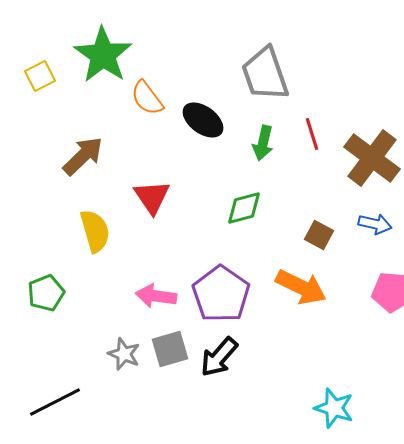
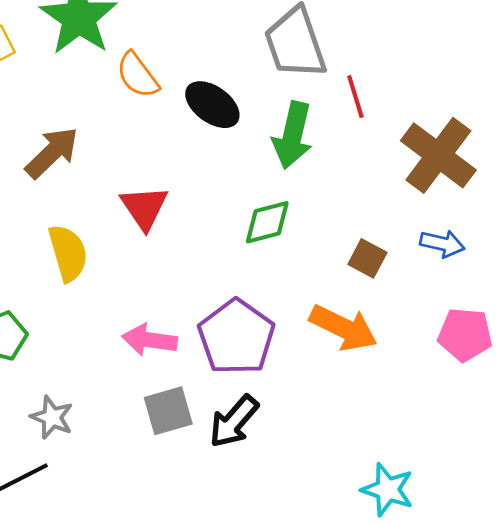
red line: (312, 134) -> (355, 97), moved
green arrow: (263, 143) -> (293, 135), size x1.4
gray star: (124, 354) -> (52, 417), moved

